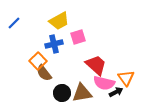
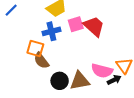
orange square: (38, 61) -> (35, 48), turned -30
red trapezoid: (96, 65) -> (94, 26), moved

